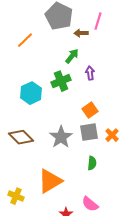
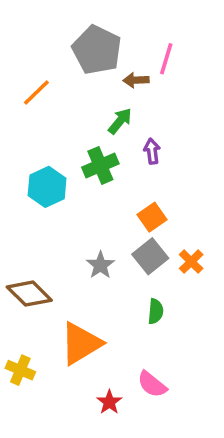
gray square: (89, 132) -> (150, 256), turned -30
brown diamond: (21, 137) -> (29, 294), moved
gray star: (61, 137) -> (100, 265), size x0.7

